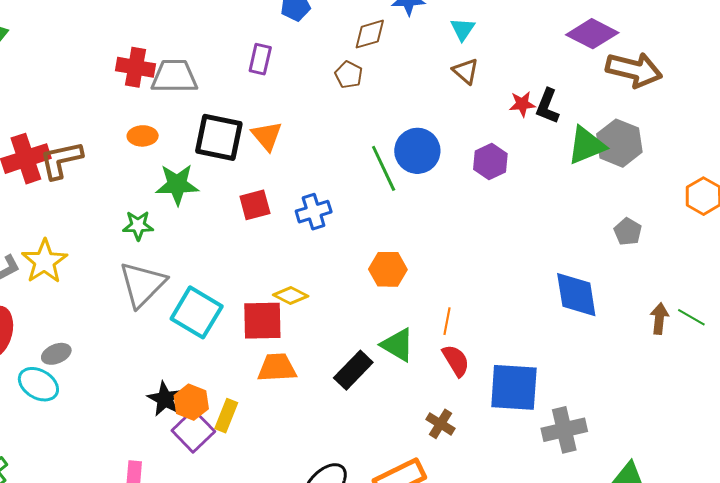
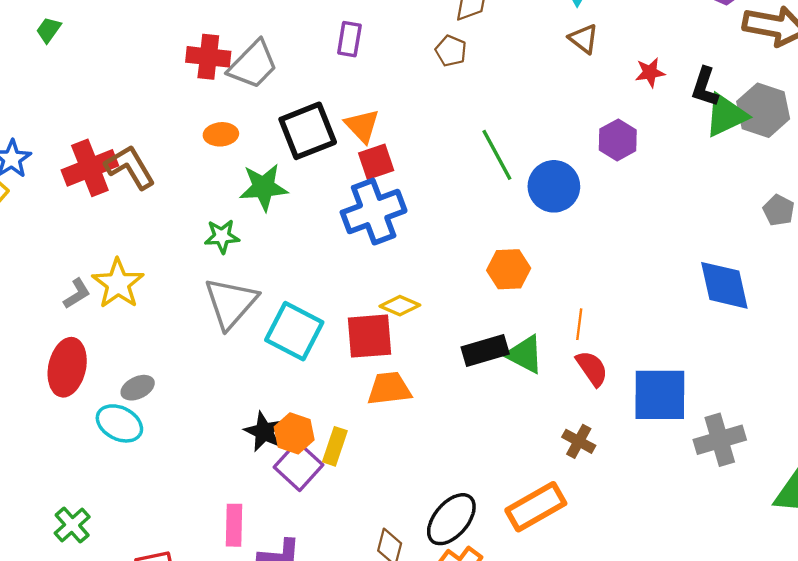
gray trapezoid: (174, 76) -> (253, 65), turned 138
black L-shape: (547, 106) -> (705, 87), moved
black square: (219, 137) -> (308, 131), turned -30
blue circle: (417, 151) -> (554, 186), moved
brown L-shape: (61, 160) -> (130, 167), turned 75
red square: (255, 205) -> (376, 162), moved
blue cross: (314, 212) -> (374, 212), moved, size x1.6
black rectangle: (353, 370) -> (485, 351), moved, turned 33

